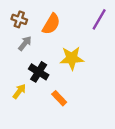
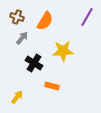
yellow arrow: (19, 91) -> (17, 97), moved
orange rectangle: (59, 98) -> (52, 86), turned -32

